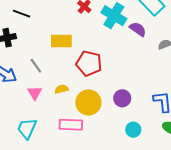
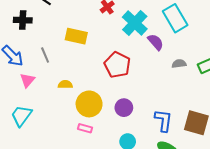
red pentagon: (89, 63) -> (117, 65), moved
pink triangle: (35, 93) -> (27, 80), moved
pink rectangle: (71, 125) -> (85, 128), moved, size x0.6

